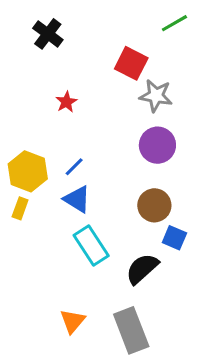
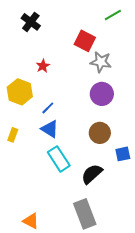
yellow hexagon: (28, 171) -> (20, 92), moved
blue square: (174, 238) -> (123, 154), moved, turned -35
orange triangle: (73, 321) -> (31, 221), moved, turned -42

